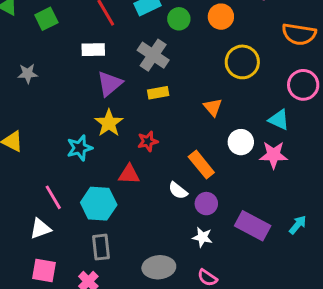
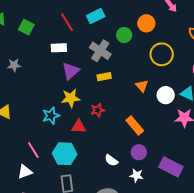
green square: (46, 19) -> (26, 27), turned -35
green circle: (179, 19) -> (124, 35), moved
yellow star: (109, 123) -> (71, 98), turned 30
white circle: (241, 142) -> (166, 95), moved
red triangle: (129, 174) -> (79, 127), moved
white semicircle: (178, 191) -> (111, 160), moved

